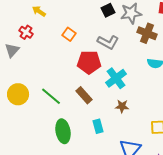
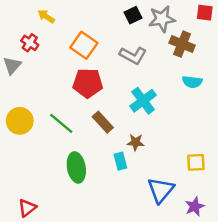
orange square: (69, 34) -> (84, 45), size x1.5
red pentagon: (89, 62) -> (88, 83), moved
brown star: (122, 106) -> (135, 142), moved

